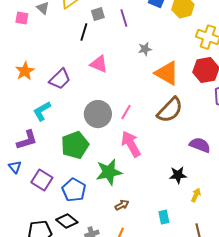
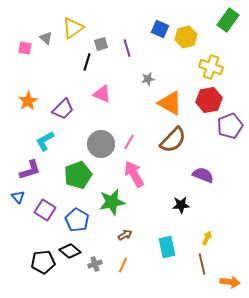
yellow arrow: (196, 195) -> (207, 238), moved
cyan rectangle: (164, 217) -> (167, 247), size x1.5

